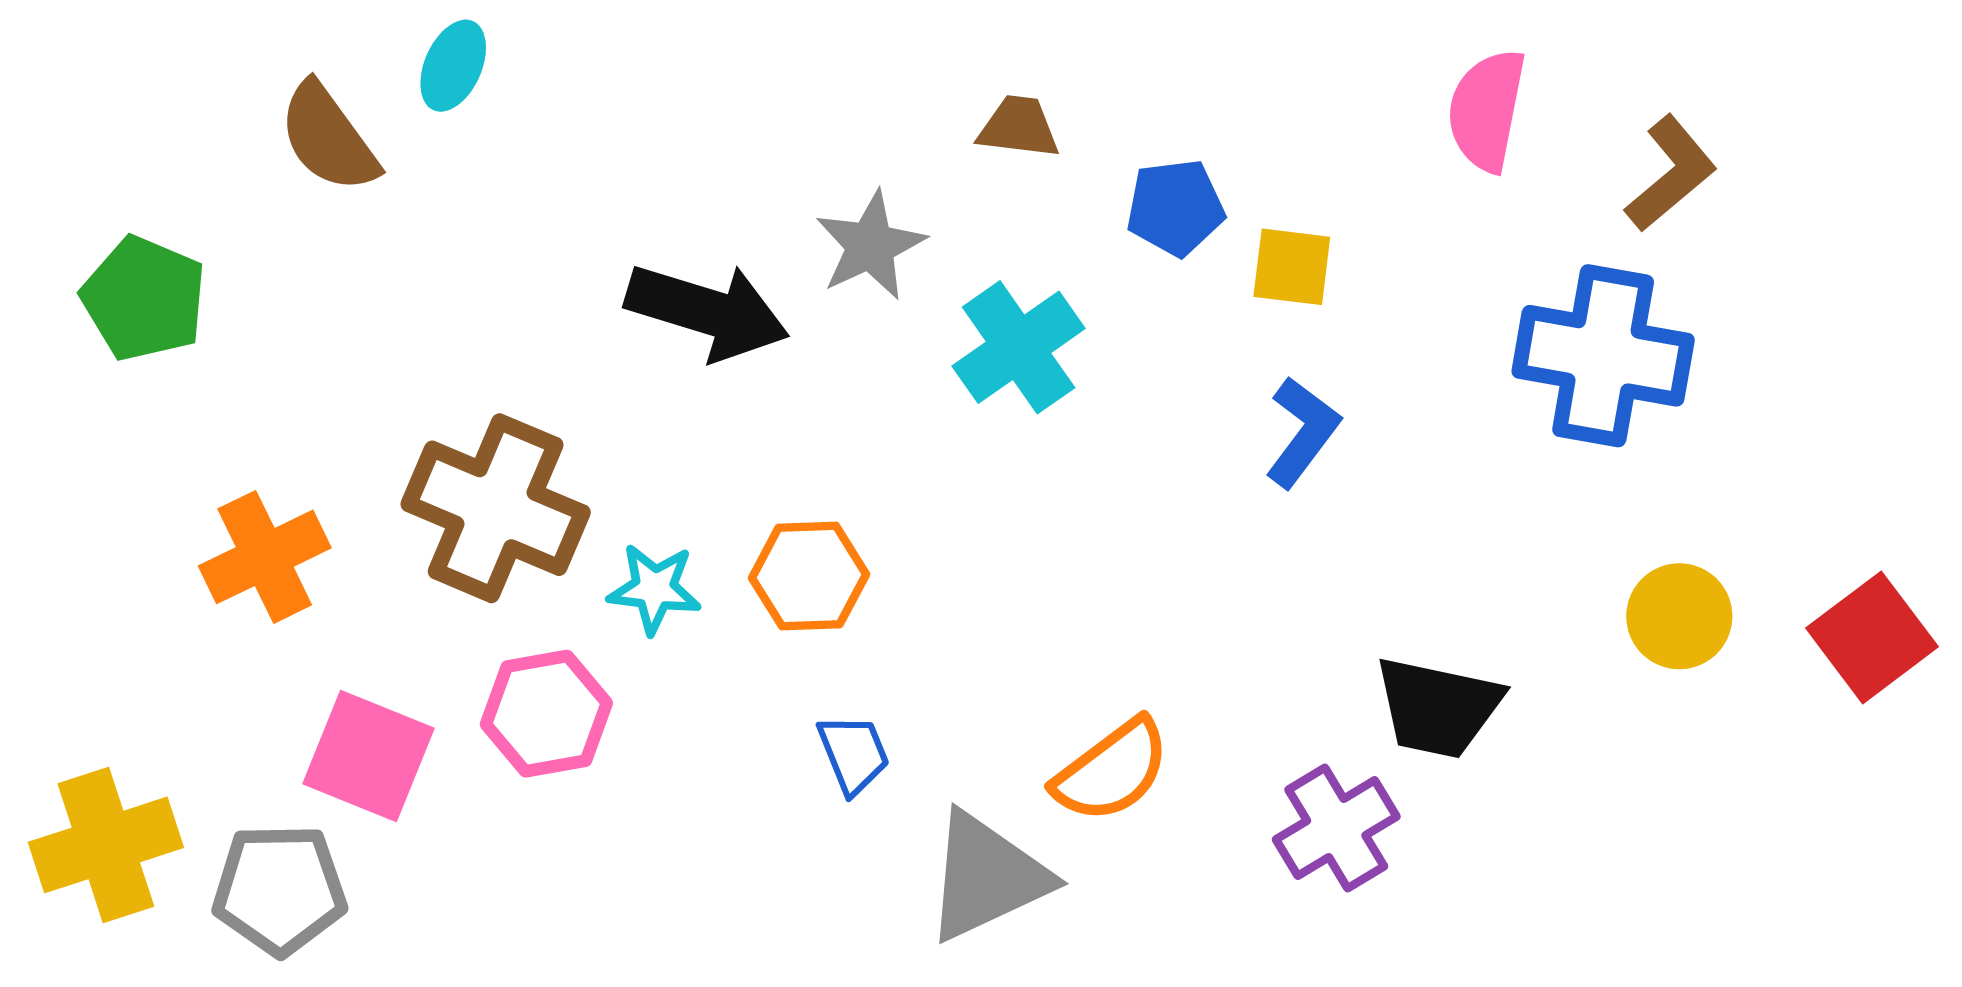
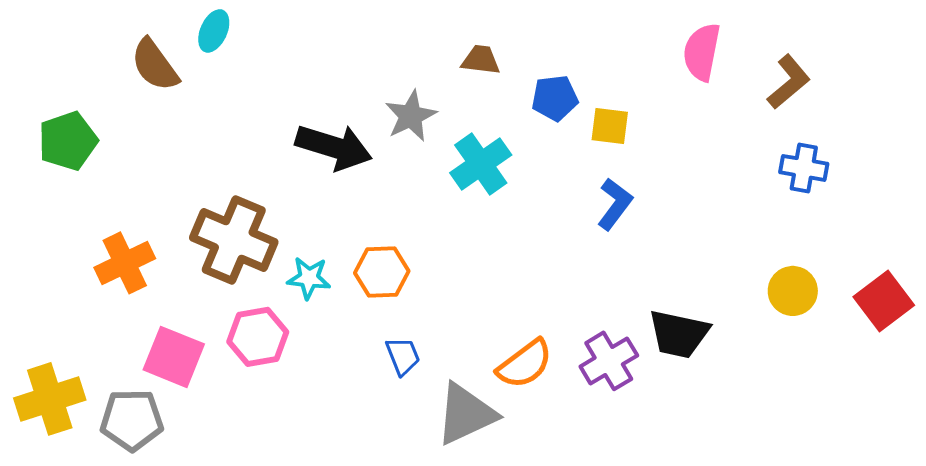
green pentagon: (144, 299) -> (68, 141), turned 30
blue cross: (1603, 356) -> (804, 168), moved, size x0.6
purple cross: (1336, 828) -> (609, 361), moved

